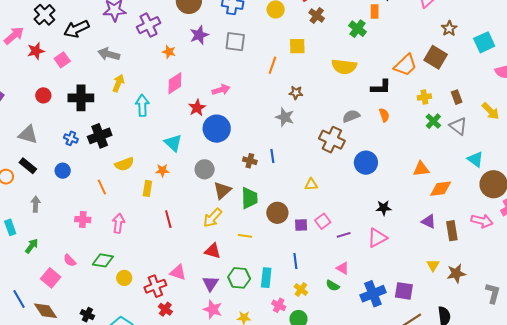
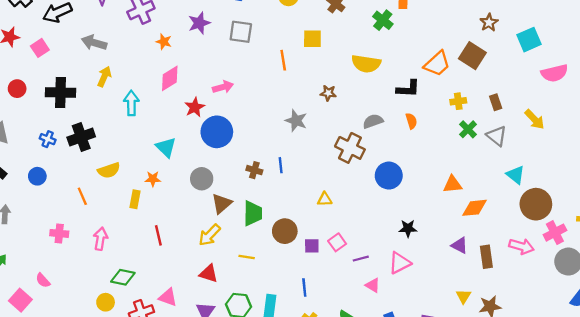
orange line: (272, 65) -> (283, 60), turned -30
brown star: (296, 93) -> (328, 93), moved
green diamond: (103, 260) -> (123, 277), moved
pink triangle: (343, 268) -> (373, 285), moved

